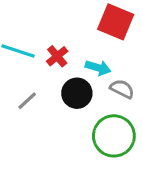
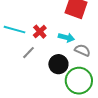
black circle: (77, 93) -> (58, 64), moved
gray line: (27, 101) -> (28, 53), moved

